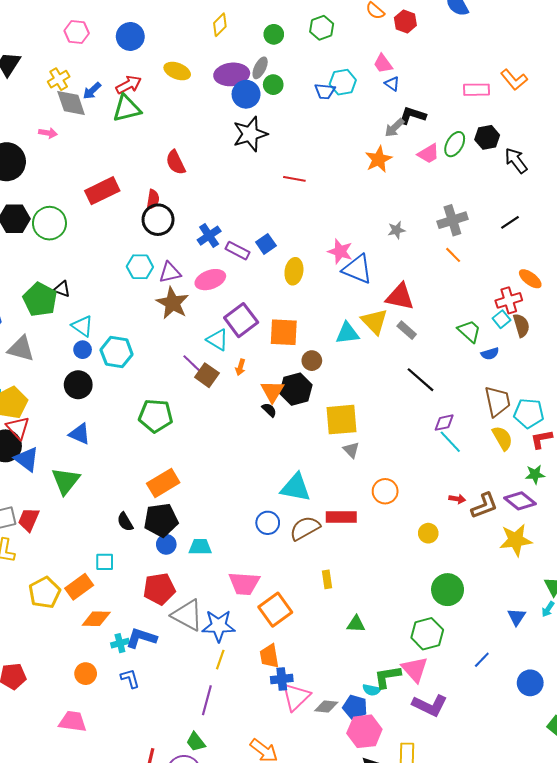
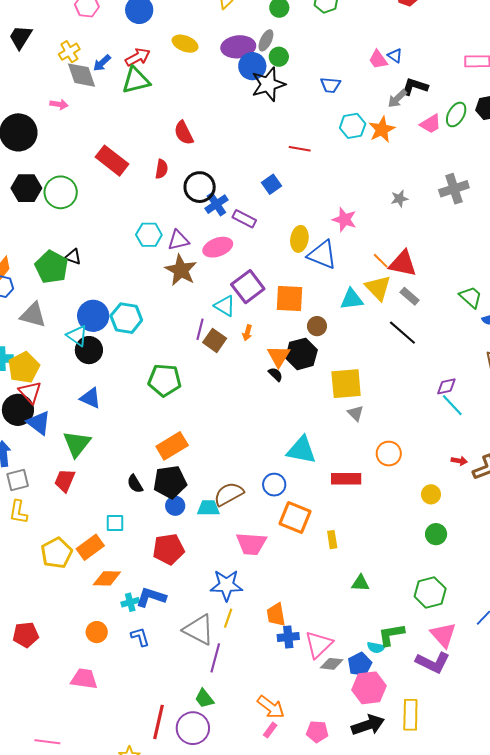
pink trapezoid: (383, 64) -> (378, 60), moved
cyan hexagon: (343, 82) -> (353, 126), moved
blue trapezoid: (325, 91) -> (330, 85), moved
black star: (250, 134) -> (268, 84), moved
red rectangle: (102, 191) -> (112, 161), turned 64
black circle: (158, 220) -> (200, 187), moved
blue square: (266, 244) -> (272, 184), moved
orange line: (453, 255) -> (381, 261), moved
blue triangle: (357, 269) -> (322, 255), moved
cyan triangle: (82, 326) -> (77, 336), moved
blue circle: (83, 350) -> (93, 316), size x1.8
purple line: (192, 364) -> (200, 329), turned 60
black line: (420, 380) -> (402, 333), moved
red trapezoid: (29, 520) -> (65, 481), moved
brown semicircle: (305, 528) -> (229, 494), moved
green circle: (448, 590) -> (436, 534), moved, size x0.7
orange square: (275, 610) -> (295, 518), moved, turned -32
gray triangle: (187, 615) -> (199, 630), moved
pink triangle: (415, 669) -> (443, 635), moved
pink triangle: (296, 697) -> (319, 644), moved
blue pentagon: (355, 707) -> (360, 664), turned 30

